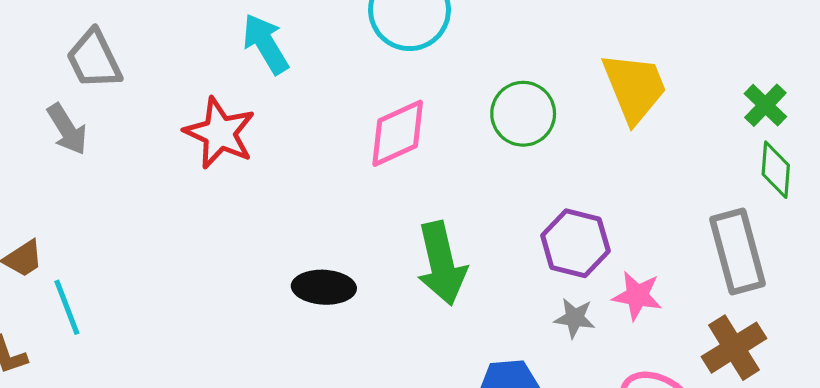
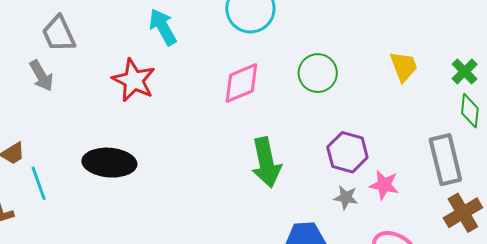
yellow trapezoid: (635, 87) -> (404, 67), moved, size x0.7
black ellipse: (324, 287) -> (109, 163), moved, size x1.4
brown cross: (734, 348) -> (463, 213), moved

